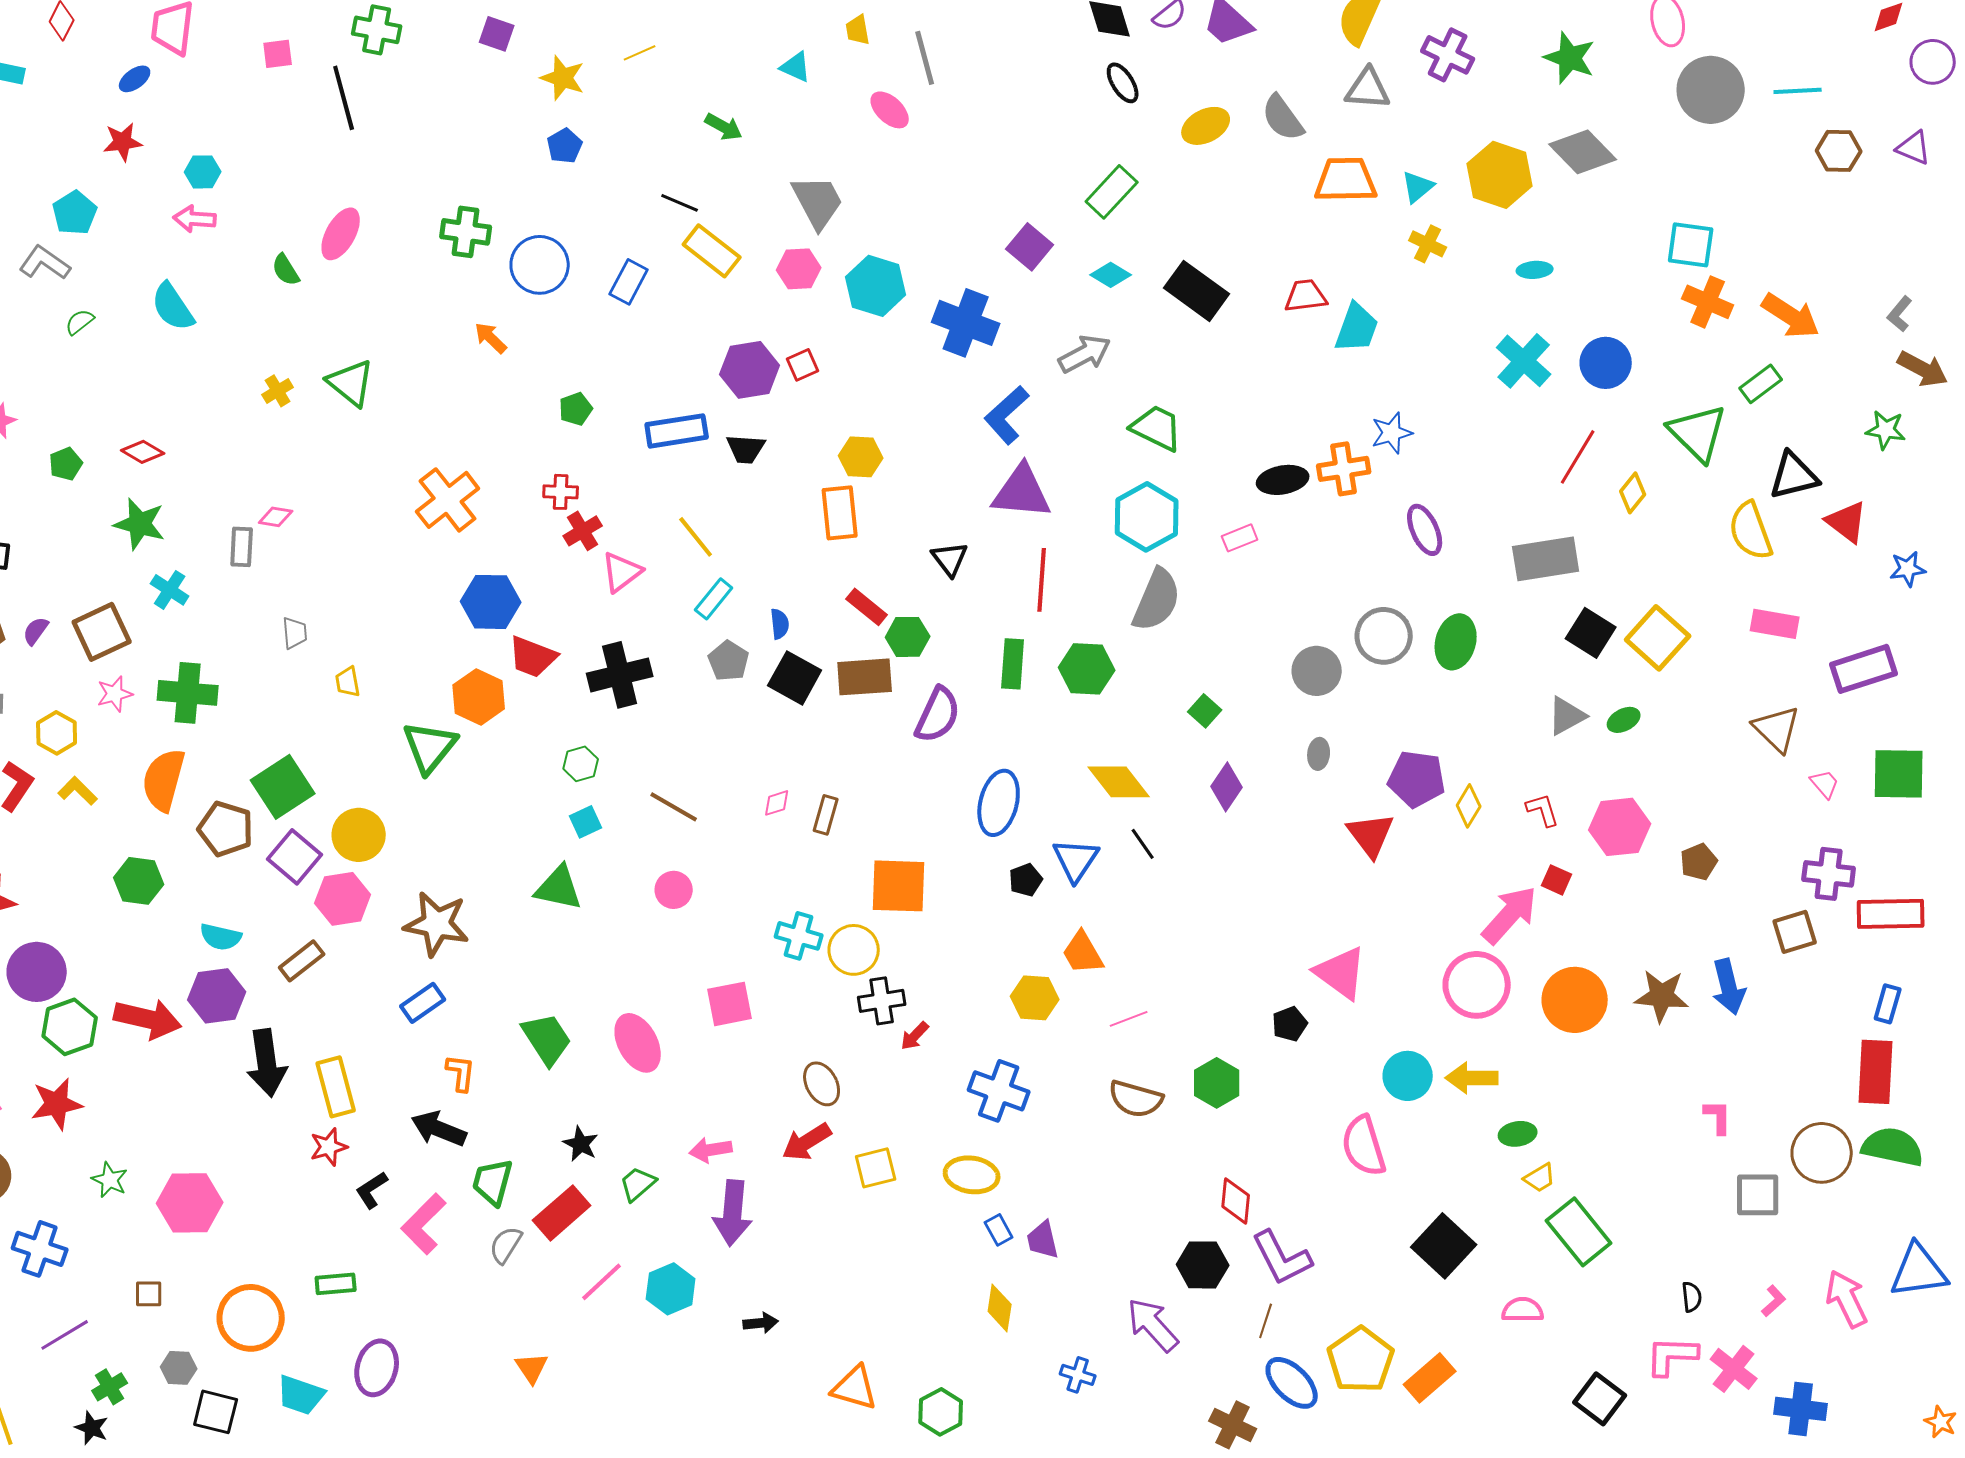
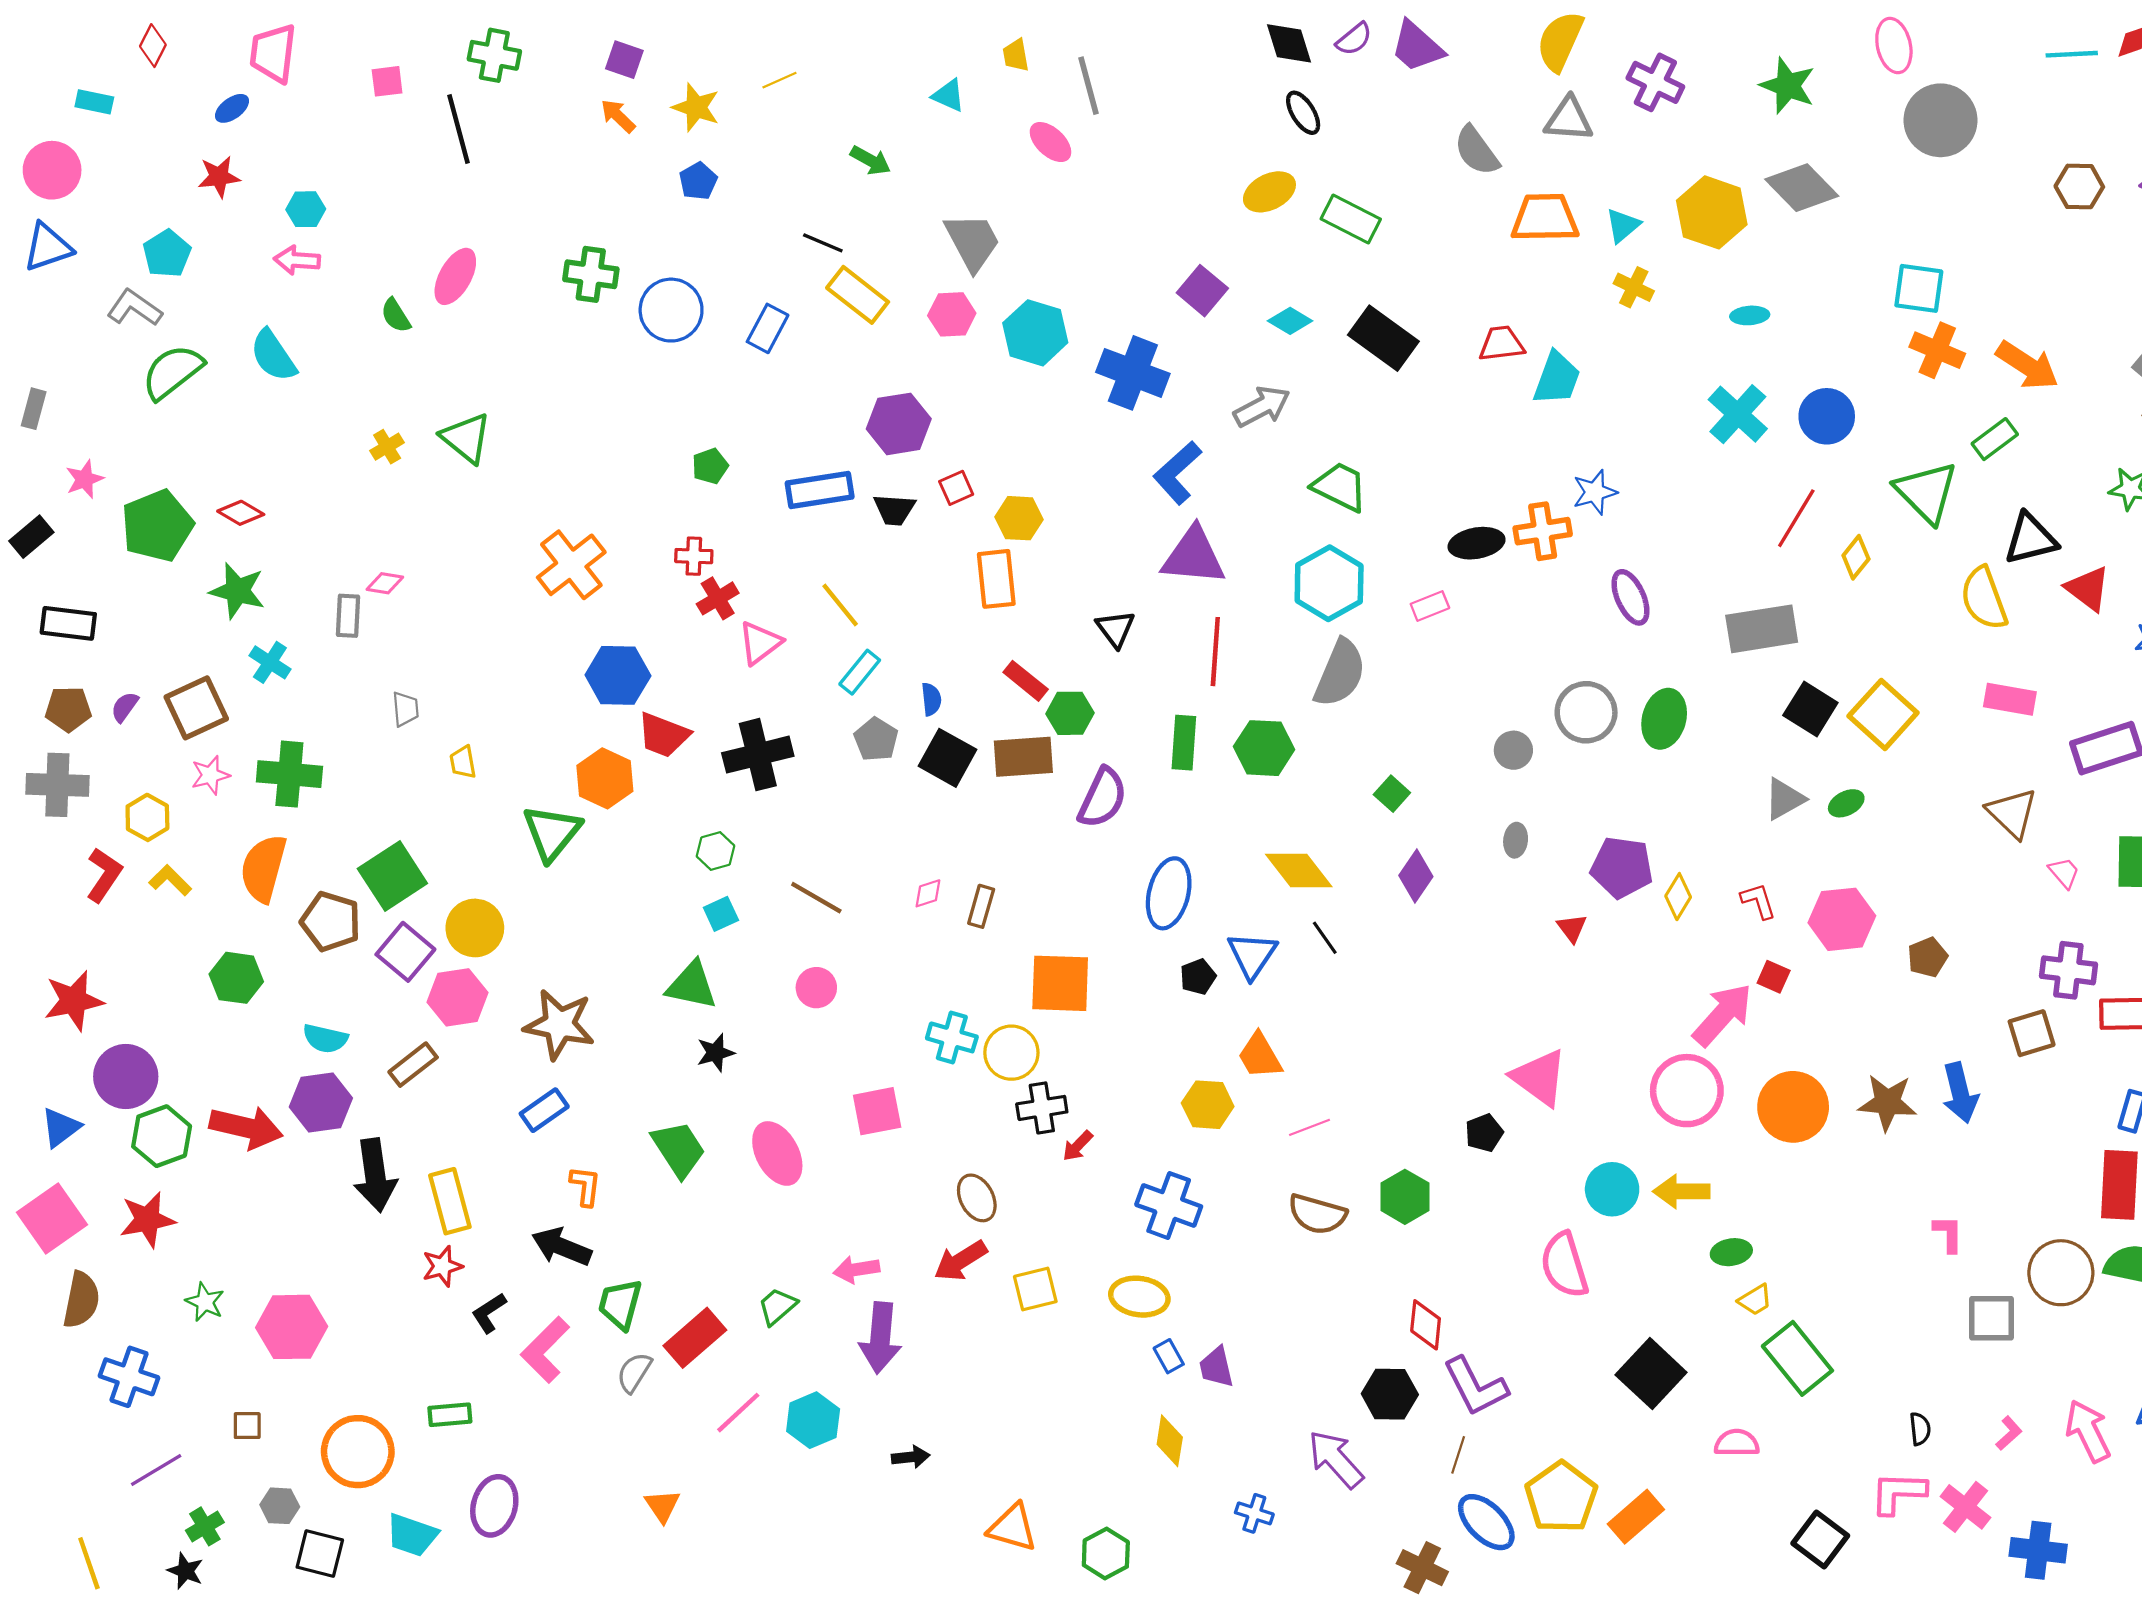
cyan line: (1798, 91) -> (2072, 54), moved
yellow ellipse: (1206, 126) -> (1269, 192), moved
green rectangle: (1112, 192) -> (1351, 219), moved, turned 74
green semicircle: (80, 322) -> (172, 372), size x2.0
orange arrow: (491, 338) -> (618, 116), moved
red square: (803, 365) -> (956, 488), moved
green pentagon: (66, 464) -> (157, 526), size x2.0
gray circle: (1317, 671) -> (1513, 750), size x0.7
red triangle: (1371, 835) -> (1572, 928), size x0.6
black star: (581, 1144) -> (716, 1053), moved, turned 30

